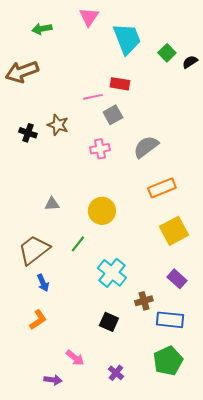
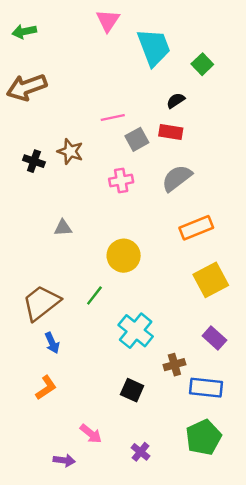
green arrow: (42, 29) -> (24, 31), moved
black semicircle: (190, 62) -> (176, 101), moved
red rectangle: (120, 84) -> (171, 132), moved
gray triangle: (52, 204) -> (63, 228), moved

